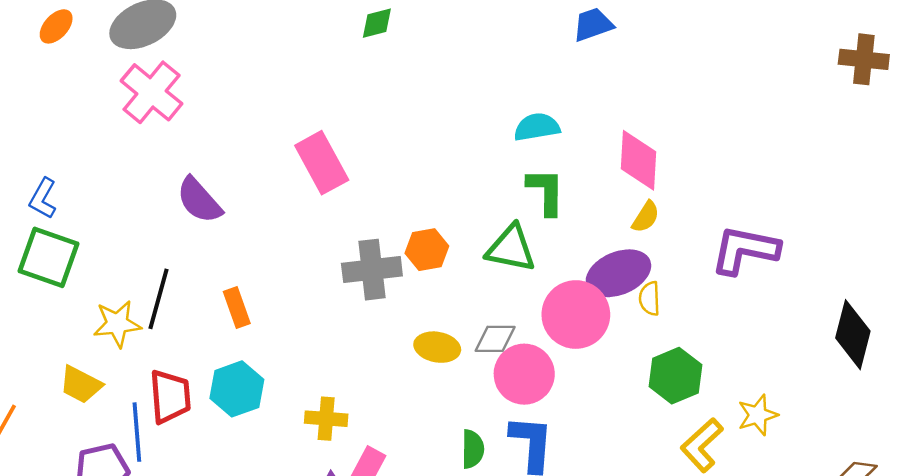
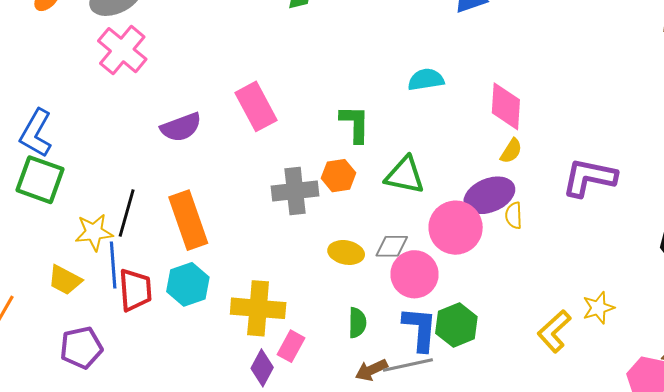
green L-shape: (546, 191) -> (355, 124), moved
blue L-shape: (43, 198) -> (36, 133), size x1.5
purple semicircle: (199, 200) -> (181, 127), moved, turned -69
orange rectangle: (237, 307) -> (188, 220), size x1.8
green hexagon: (675, 376) -> (456, 325), moved
yellow cross: (326, 419) -> (258, 308), size x1.6
blue line: (137, 432) -> (113, 265), moved
green semicircle: (473, 449) -> (357, 323), moved

